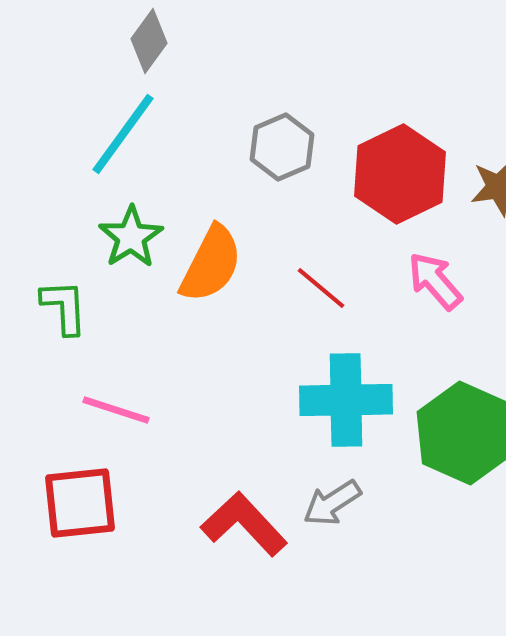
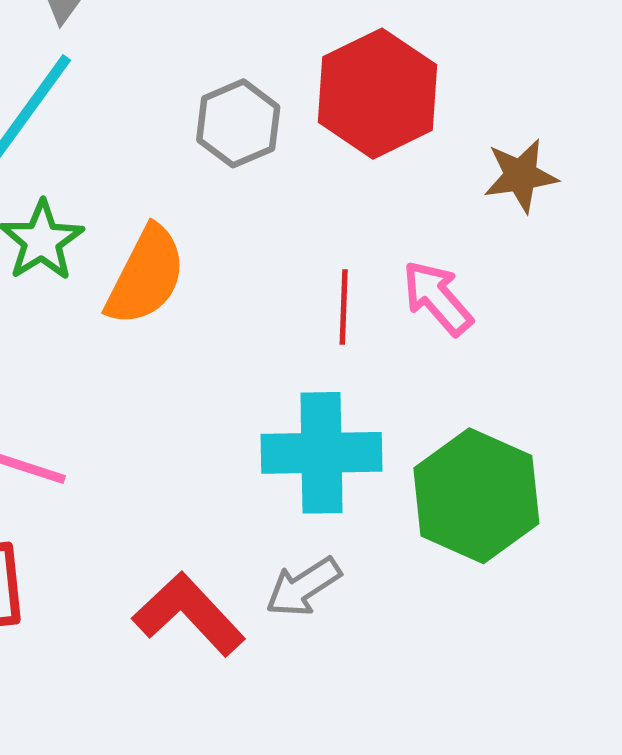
red hexagon: (400, 174) -> (377, 94), moved
red line: (321, 288) -> (344, 307), moved, turned 52

